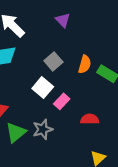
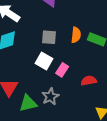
gray square: (53, 61) -> (49, 37), turned -35
green triangle: (16, 132) -> (28, 103), turned 36

